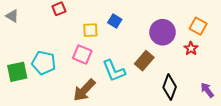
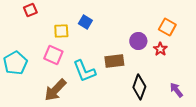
purple circle: (163, 32) -> (138, 41), moved, size x0.7
brown rectangle: (144, 61) -> (114, 61), turned 42
cyan pentagon: (44, 63) -> (15, 63), turned 30

